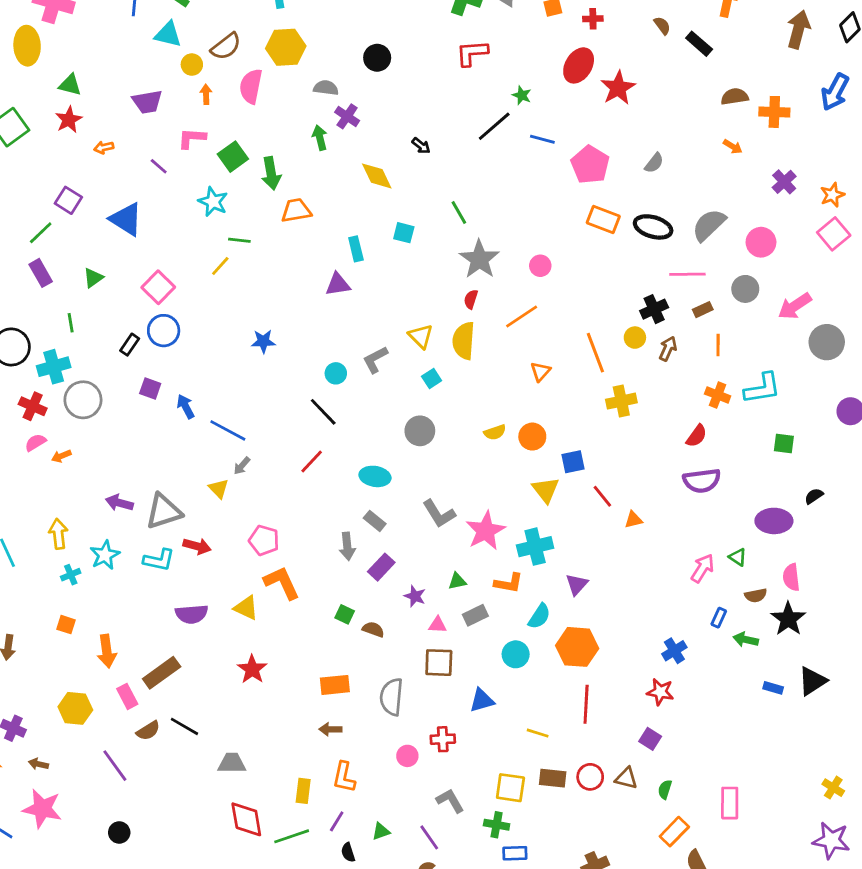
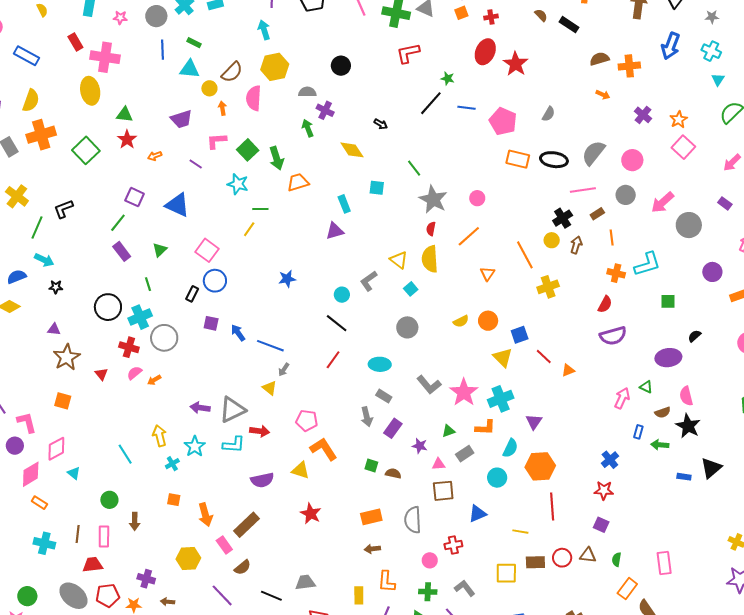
black line: (185, 726) -> (271, 596), moved
green cross: (497, 825) -> (428, 592), moved

